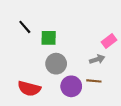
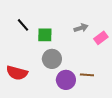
gray arrow: (97, 59) -> (81, 28), moved
red semicircle: (29, 88) -> (17, 73), moved

